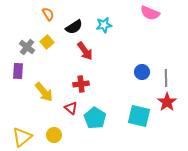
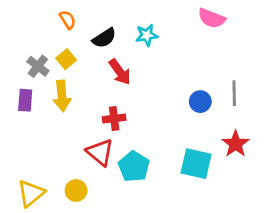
gray line: (166, 78) -> (234, 93), moved
yellow arrow: (44, 92) -> (62, 96), moved, turned 35
red triangle: (71, 108) -> (100, 152), size x1.5

